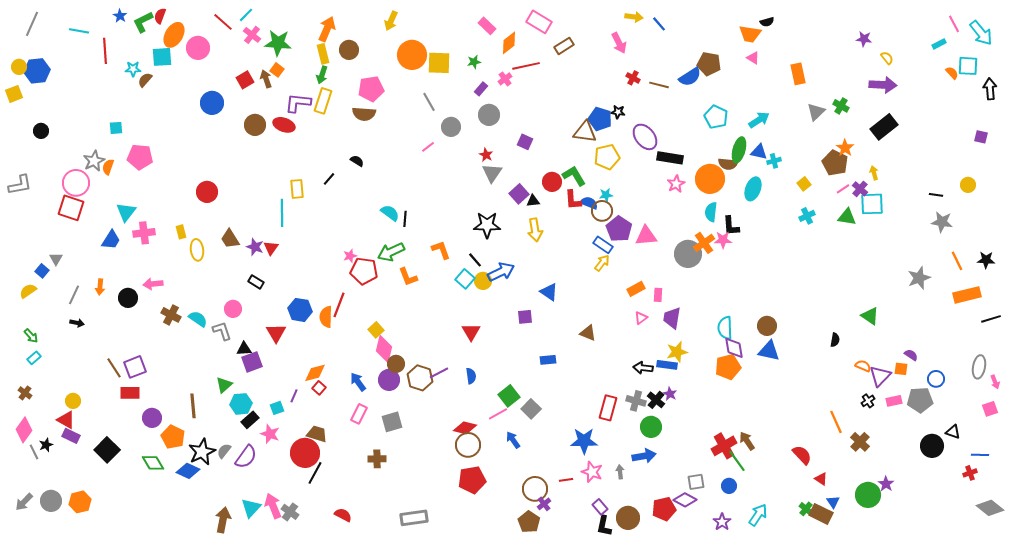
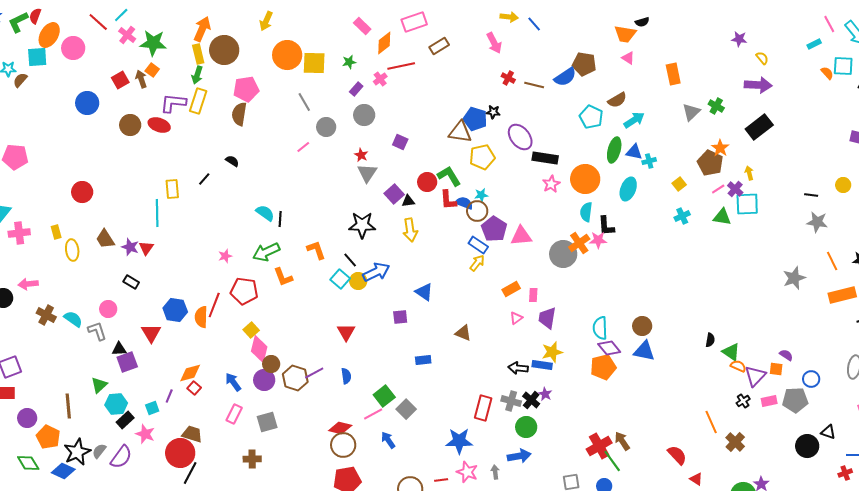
pink rectangle: (539, 22) -> (414, 22), turned -50
brown circle: (349, 50) -> (224, 50), size x1.5
brown semicircle: (364, 114) -> (239, 114), turned 95
brown semicircle: (728, 164) -> (617, 100), moved, turned -36
red pentagon: (364, 271) -> (244, 291), moved
green triangle: (870, 316) -> (731, 352), moved
purple diamond: (734, 348) -> (609, 348), turned -30

